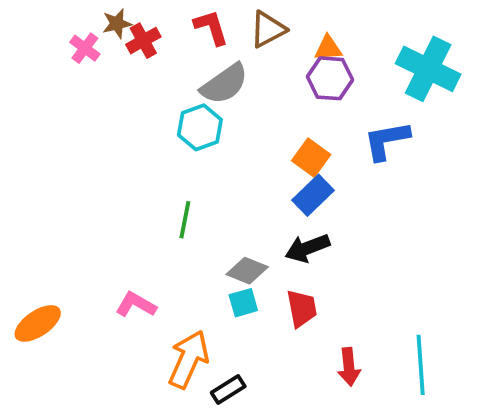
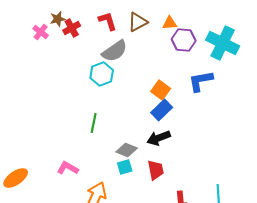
orange triangle: (328, 48) -> (170, 23), moved
purple hexagon: (330, 78) -> (184, 40), moved

